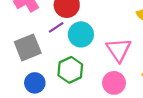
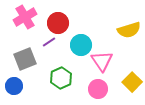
cyan circle: (81, 34) -> (81, 45), moved
blue circle: (35, 83) -> (14, 86), moved

